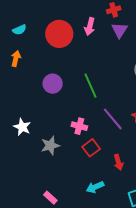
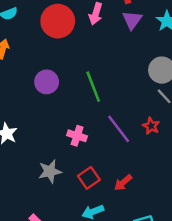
gray star: (50, 146) -> (50, 171), moved
red square: (91, 148) -> (89, 178), moved
red arrow: (118, 162) -> (123, 183), turned 63

